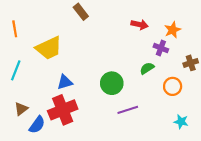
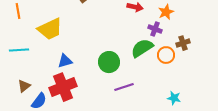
green semicircle: (147, 68) -> (142, 48), size x1.6
cyan line: (16, 70) -> (19, 50), turned 66
orange circle: (173, 86) -> (166, 55), moved

